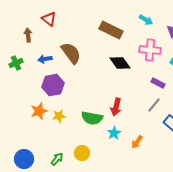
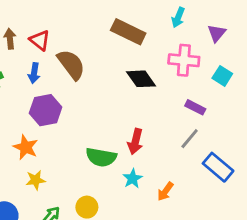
red triangle: (49, 19) -> (40, 40), moved
cyan arrow: (146, 20) -> (178, 17), turned 80
blue arrow: (45, 59) -> (34, 73), turned -72
orange star: (39, 111) -> (26, 147), turned -30
yellow star: (59, 116) -> (36, 180), moved

